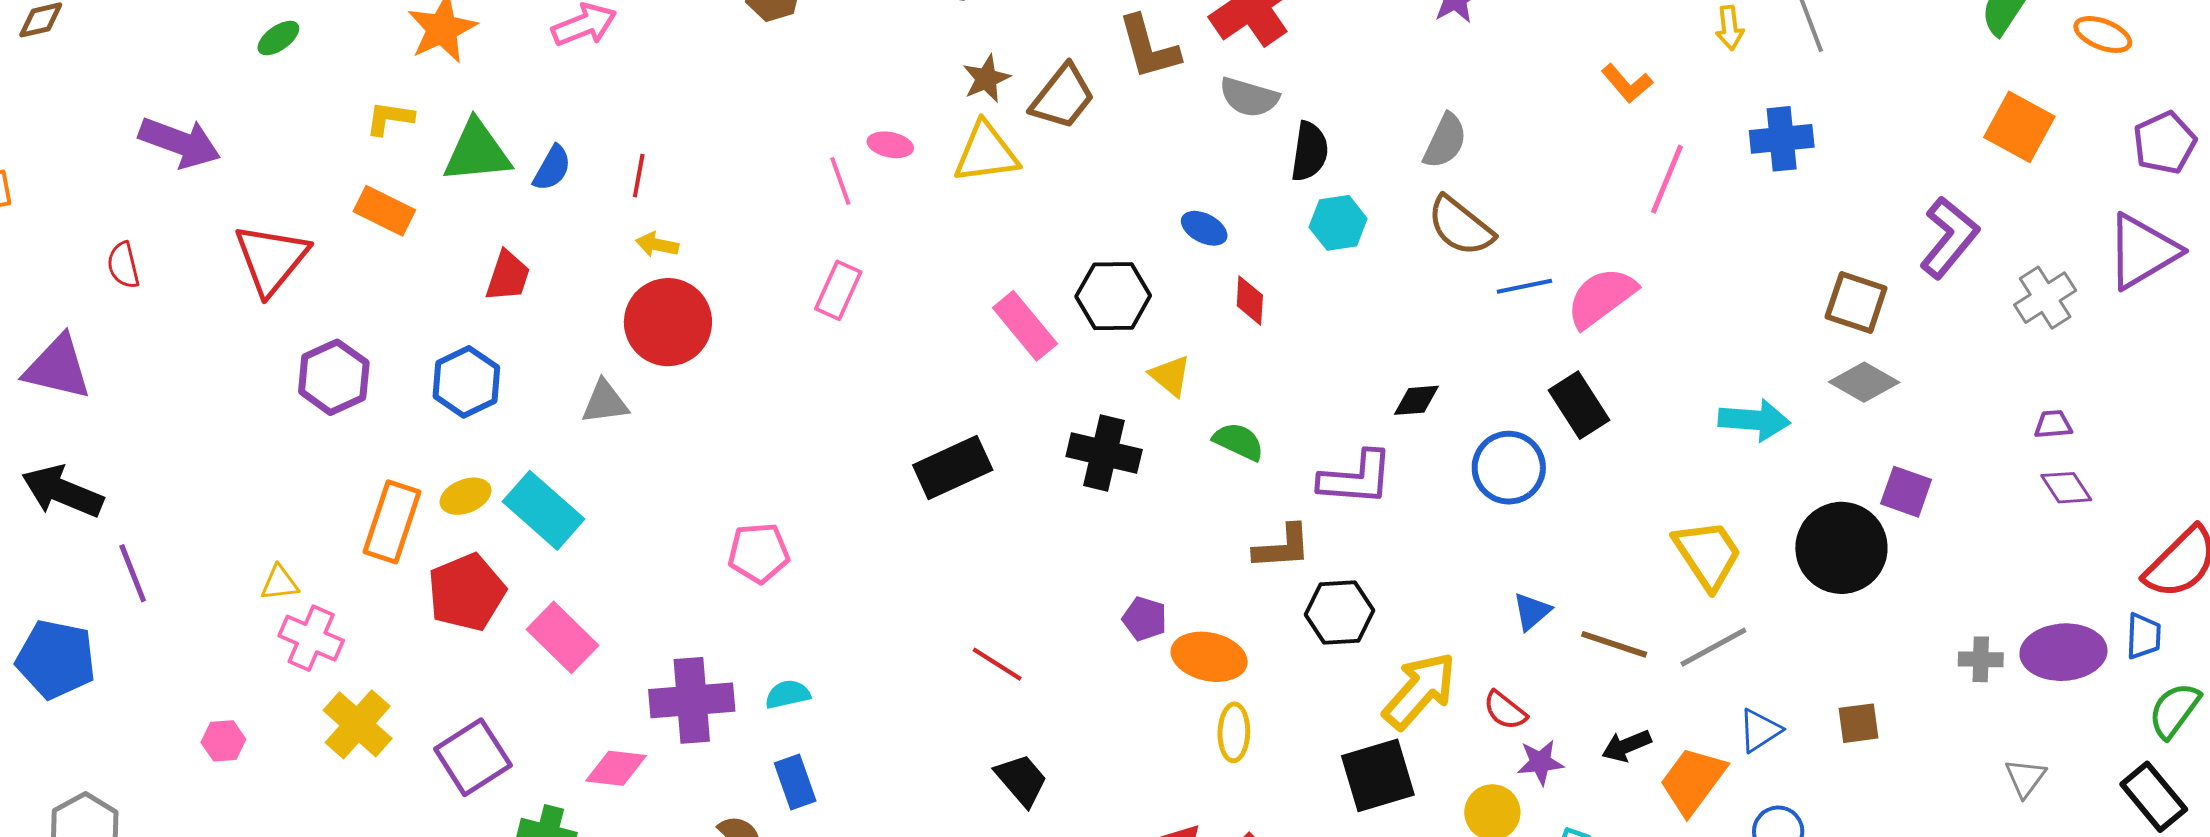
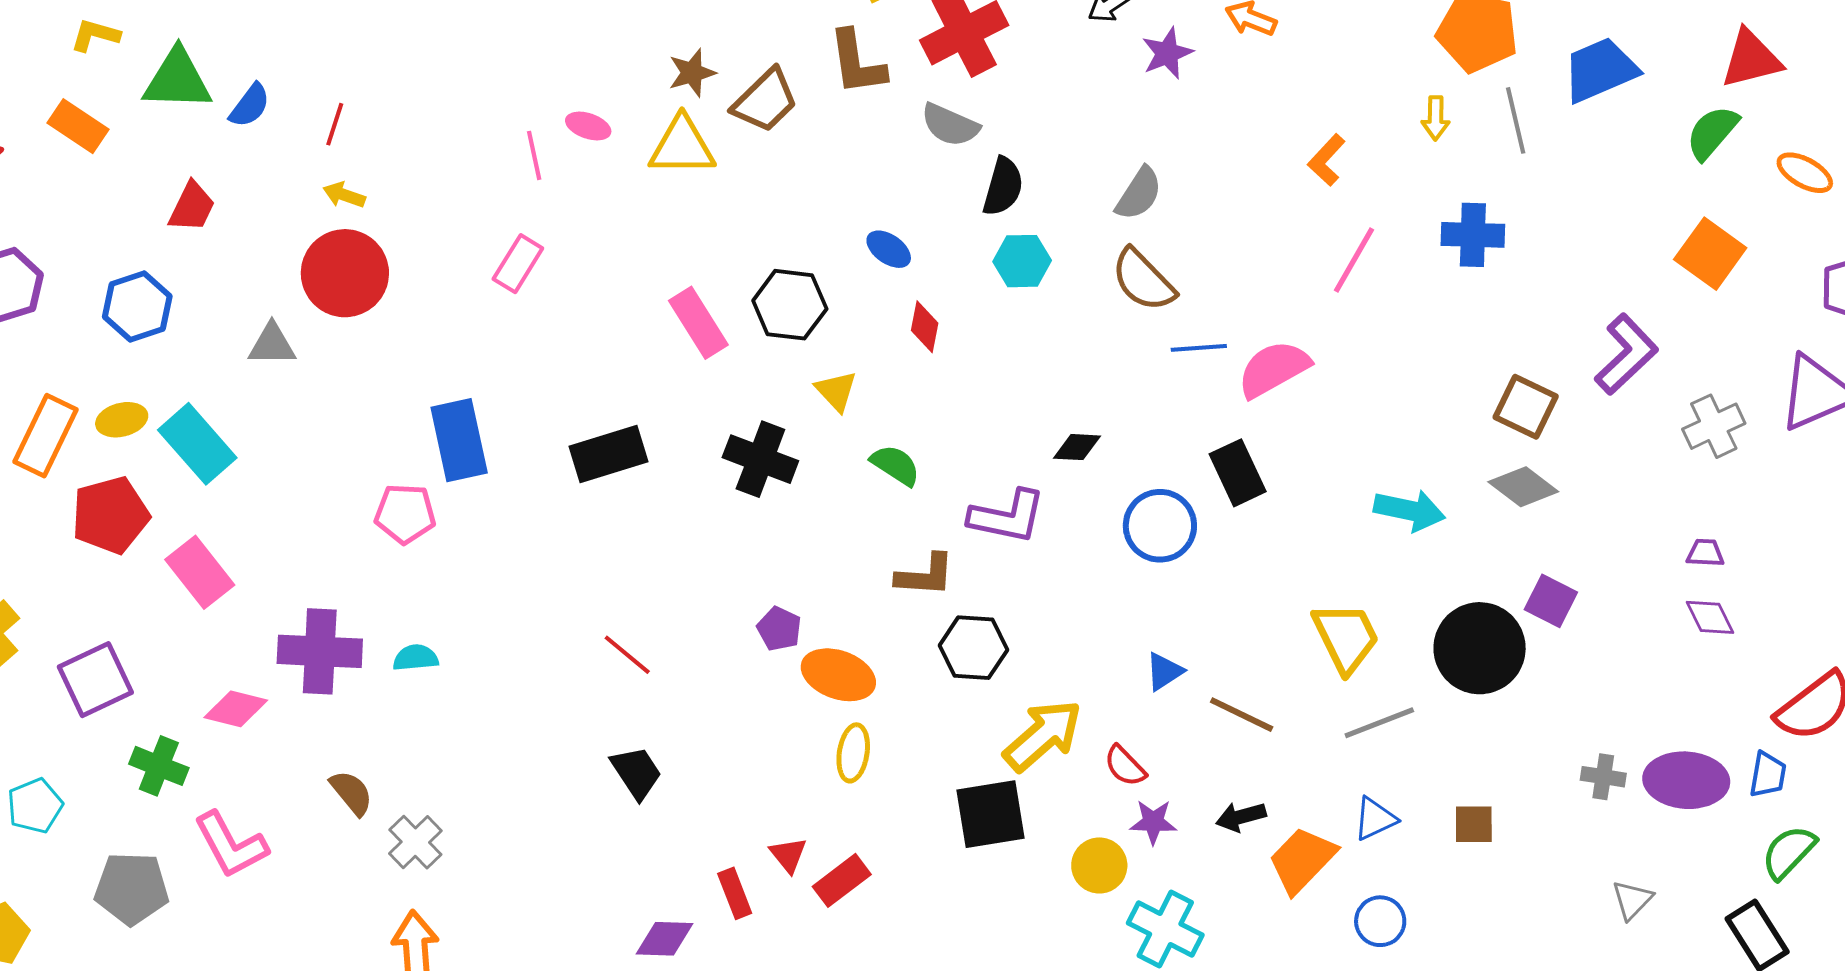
orange L-shape: (1627, 83) -> (1327, 160), turned 76
gray line: (1713, 647) -> (1379, 723), moved
blue rectangle: (795, 782) -> (459, 440), moved, size x1.5

